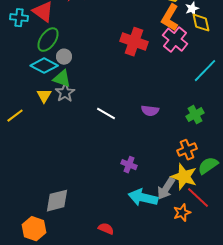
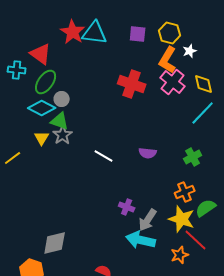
cyan cross: (19, 18) -> (17, 70), moved
yellow diamond: (201, 23) -> (204, 84), moved
gray arrow: (166, 189) -> (148, 220), moved

